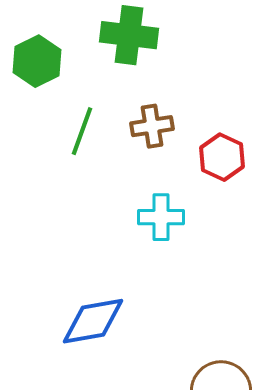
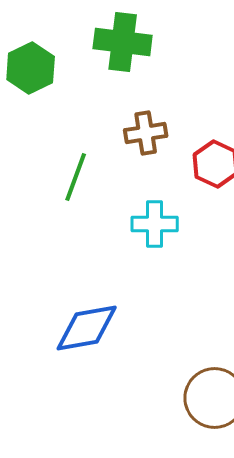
green line: (82, 131) -> (76, 177), moved

